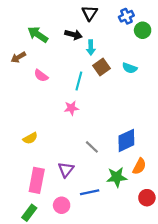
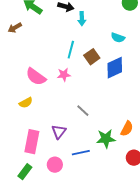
brown square: (102, 67) -> (92, 57), moved
pink semicircle: (41, 76) -> (36, 77), moved, size x1.5
blue diamond: (126, 140) -> (115, 68), moved

